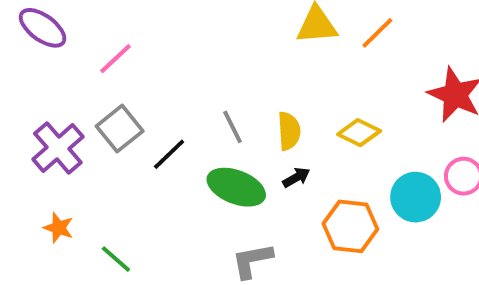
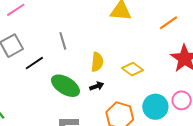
orange line: (377, 33) -> (168, 23), moved
gray line: (232, 127) -> (63, 41), moved

